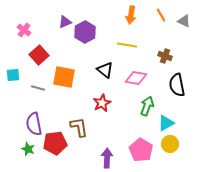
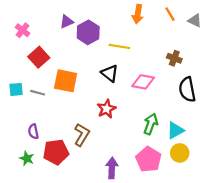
yellow line: (127, 45) -> (119, 46), moved
cyan square: (13, 75) -> (16, 89), moved
green arrow: (147, 106) -> (151, 124), moved
purple semicircle: (34, 124) -> (33, 131), size x0.6
brown L-shape: (79, 127) -> (82, 135), turned 40

